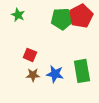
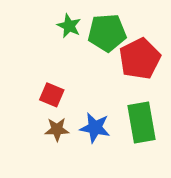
green star: (18, 15) -> (69, 26), moved
red pentagon: (81, 16) -> (140, 59), moved

